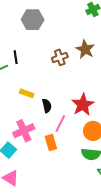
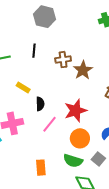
brown star: (85, 49) -> (83, 70), moved
black line: (16, 57) -> (34, 51), moved
orange rectangle: (51, 142) -> (41, 168), moved

